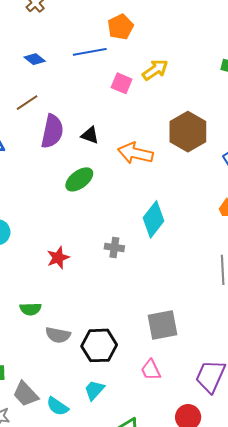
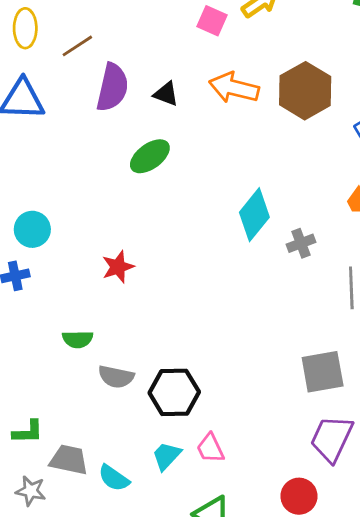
orange arrow: (135, 153) -> (234, 88), moved
gray cross: (114, 247) -> (301, 243), moved, turned -30
gray square: (163, 325) -> (323, 372), moved
pink trapezoid: (151, 370) -> (210, 448), moved
gray trapezoid: (26, 394) -> (69, 460), turned 144

